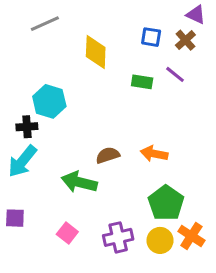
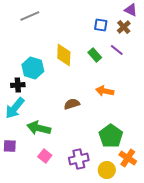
yellow diamond: (96, 52) -> (64, 55), moved
green rectangle: (142, 82) -> (95, 55), turned 40
orange arrow: (154, 154) -> (105, 91), moved
green arrow: (79, 182) -> (39, 128), moved
yellow circle: (160, 240) -> (107, 170), moved

